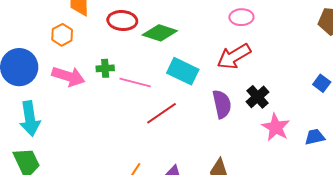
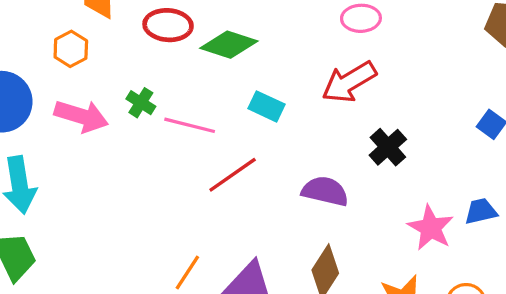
green cross: (105, 68) -> (141, 103), turned 36
cyan rectangle: (183, 71) -> (266, 106), size x0.7
purple semicircle: (222, 104) -> (325, 191), moved, turned -64
pink star: (276, 127) -> (431, 228), moved

